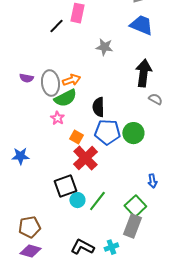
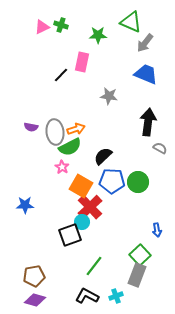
black semicircle: (98, 107) -> (103, 156), turned 48
orange square: (76, 137) -> (81, 186), size x1.6
cyan circle: (77, 200) -> (82, 222), moved
green line: (97, 201) -> (94, 266), moved

